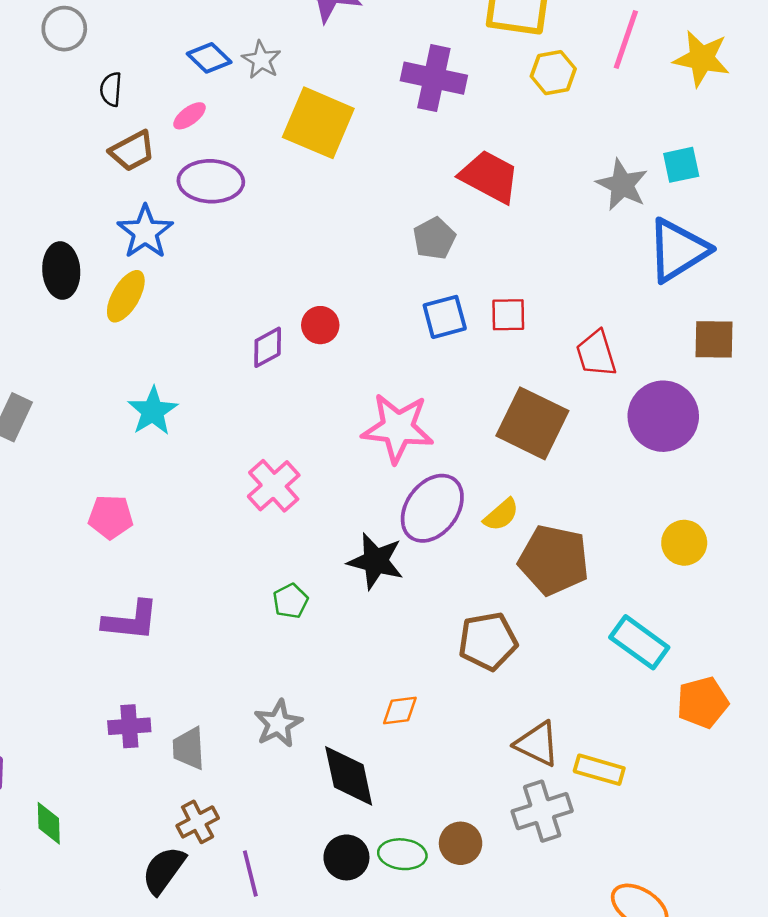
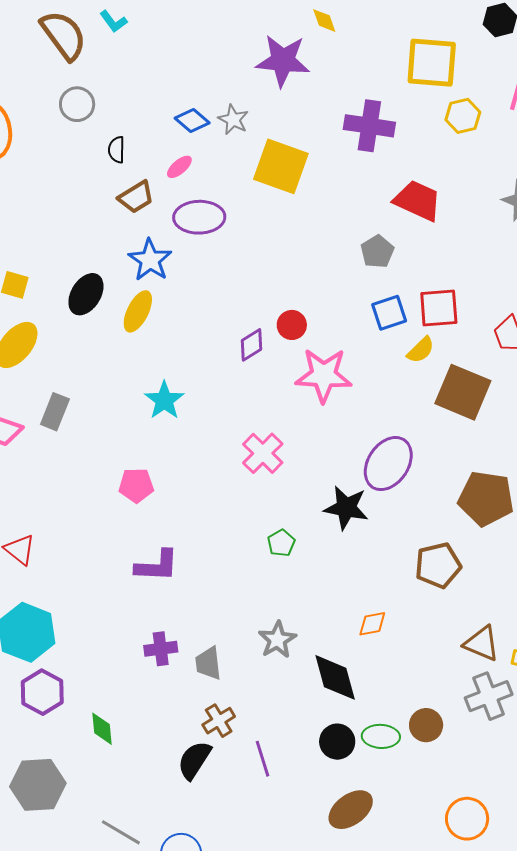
black ellipse: (61, 270) -> (86, 294), turned 39
red square: (508, 315) -> (439, 308), size x1.4
pink star: (398, 428) -> (324, 375), moved
yellow semicircle: (501, 515) -> (421, 350), moved

